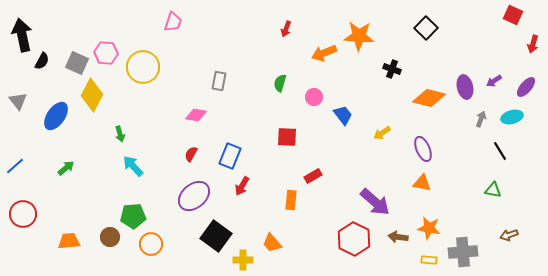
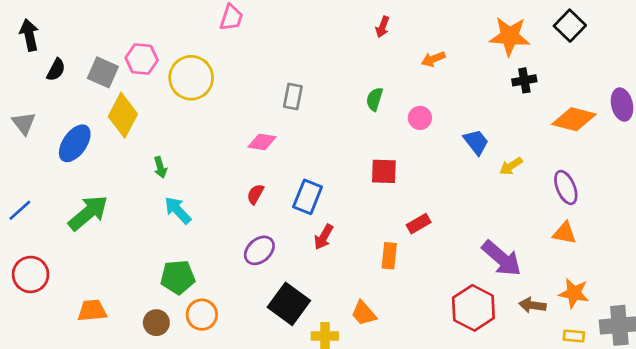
black arrow: (22, 35) -> (29, 35), size x0.7
orange star: (359, 36) -> (510, 36), moved
orange arrow: (324, 53) -> (433, 59), size x0.7
black cross: (392, 69) -> (524, 80), turned -30
blue trapezoid: (343, 115) -> (476, 142), moved
green arrow: (66, 168) -> (88, 213), size x1.8
purple ellipse: (194, 196) -> (259, 250), size x0.7
brown circle: (110, 237) -> (156, 323), moved

